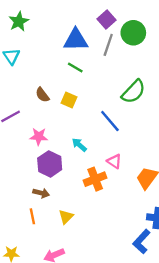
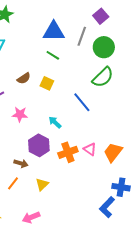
purple square: (106, 20) -> (101, 16), moved
green circle: (133, 33) -> (104, 47), moved
brown semicircle: (42, 95) -> (24, 78), turned -88
pink triangle: (114, 161) -> (90, 149), moved
purple hexagon: (50, 164) -> (39, 145), moved
orange line: (32, 216) -> (13, 183), turned 48

